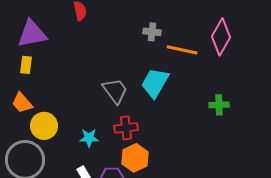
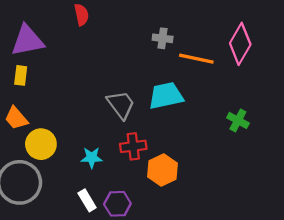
cyan trapezoid: (155, 83) -> (166, 96), turned 48
green cross: (219, 105) -> (238, 120), turned 30
orange hexagon: (135, 158) -> (163, 170), moved

